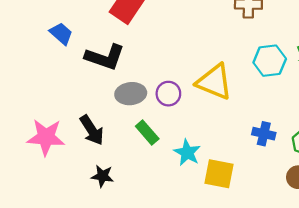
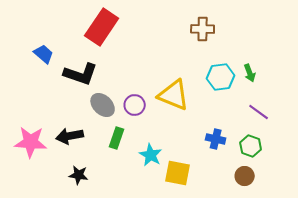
gray ellipse: (131, 94) -> (103, 105), turned 50
black arrow: (92, 130) -> (70, 136), turned 112
green rectangle: (147, 132) -> (117, 138), turned 60

